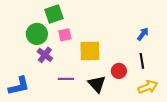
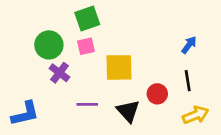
green square: (54, 14) -> (87, 19), moved

